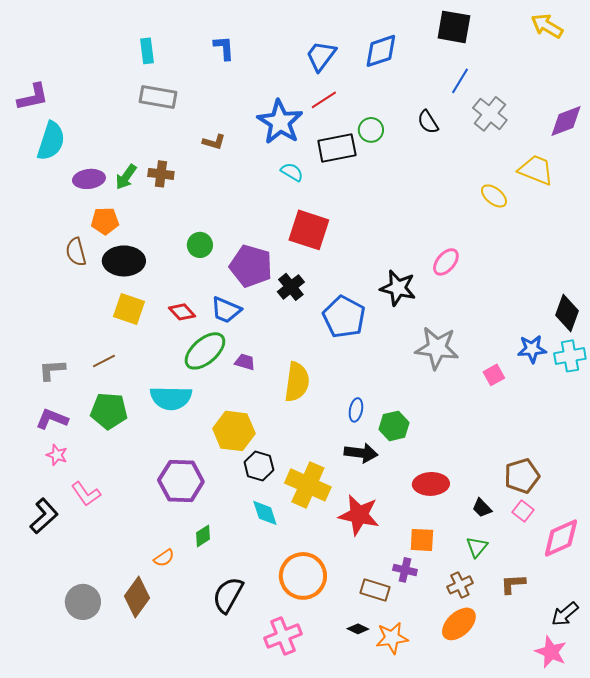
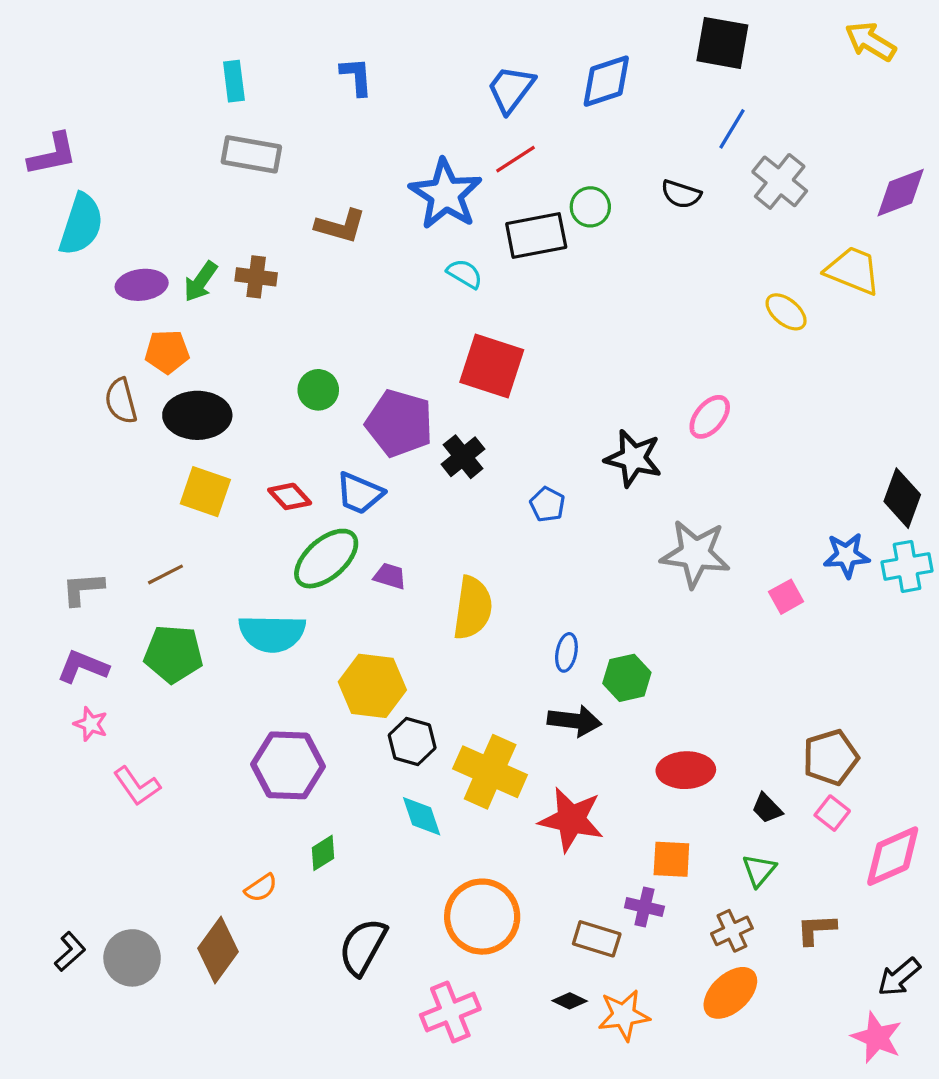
black semicircle: (428, 122) -> (681, 194), turned -40
brown L-shape: (214, 142) -> (341, 226), size x1.4
blue pentagon: (344, 317) -> (547, 504), size x0.5
black L-shape: (44, 516) -> (70, 952), moved, size x0.7

